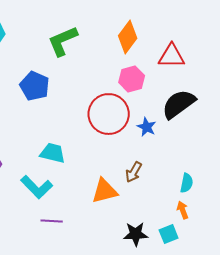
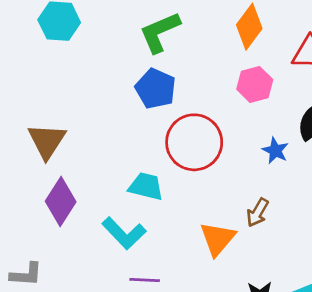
blue pentagon: (35, 86) -> (156, 89), moved
red circle: (109, 114) -> (194, 142), moved
orange triangle: (105, 191) -> (218, 239), turned -36

